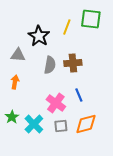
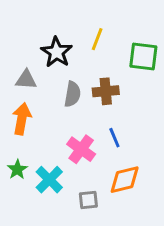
green square: (91, 19) -> (143, 57), moved
orange arrow: (15, 82) -> (22, 119), size x1.5
gray square: (61, 126) -> (88, 200), moved

